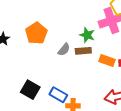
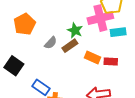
brown rectangle: (83, 51) -> (70, 46), turned -35
black square: (30, 90) -> (14, 66), moved

